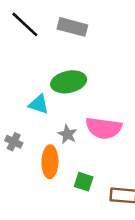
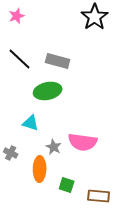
green ellipse: (69, 82) -> (48, 91), moved

